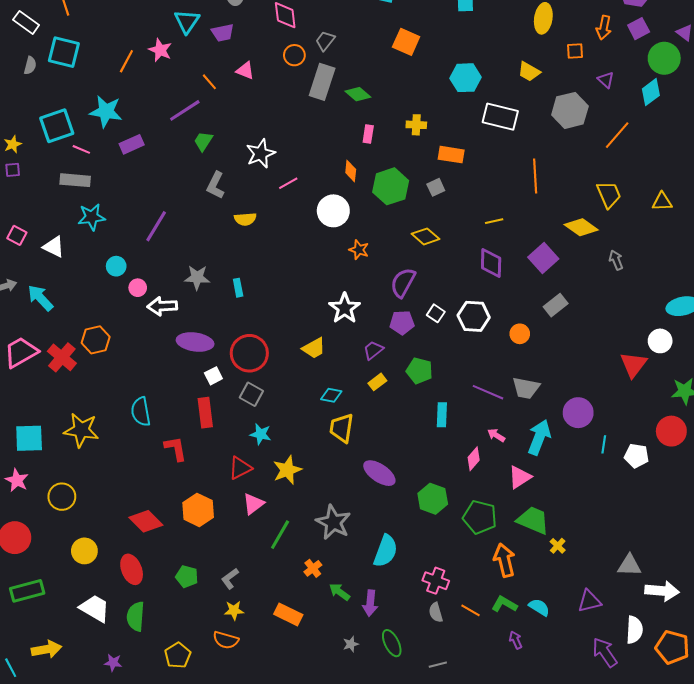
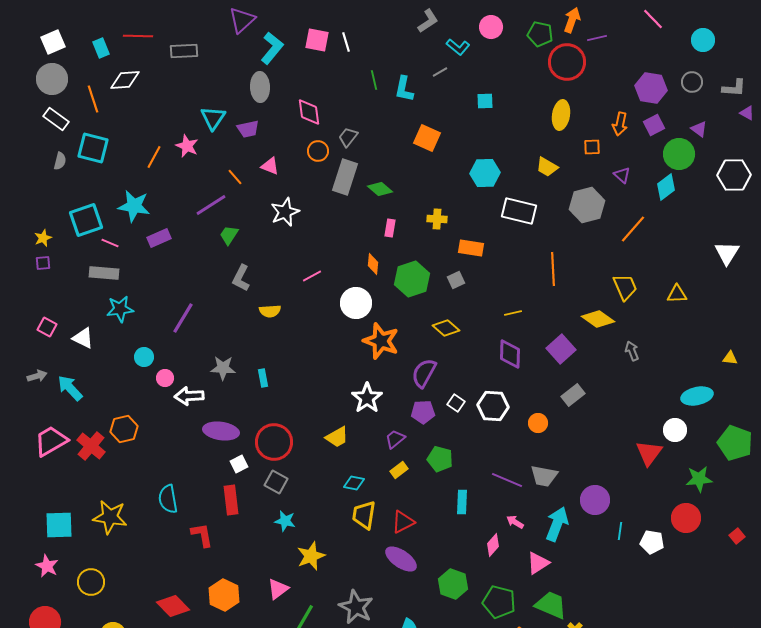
white star: (261, 154) -> (285, 212), moved
orange star: (359, 250) -> (381, 341), size x1.8
red triangle: (240, 468) -> (403, 522), moved

